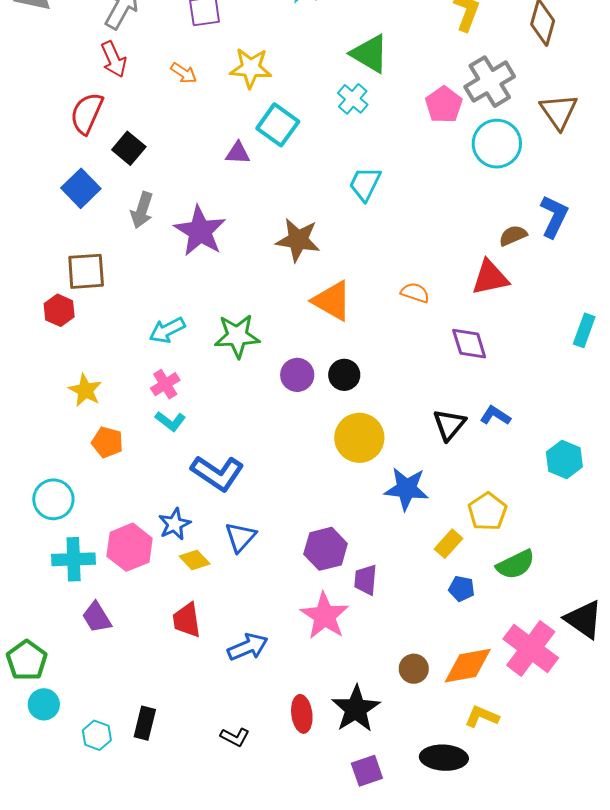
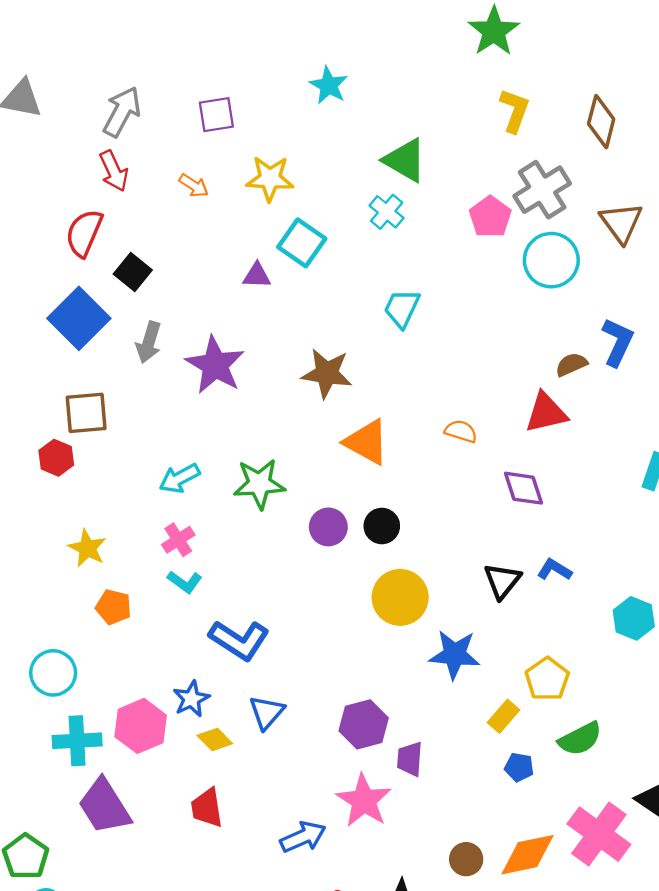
blue square: (81, 188) -> (79, 318), size x1.4
purple trapezoid: (97, 617) -> (104, 806), size x1.6
blue arrow: (248, 647) -> (303, 837), moved

